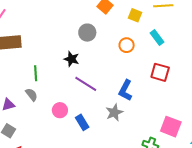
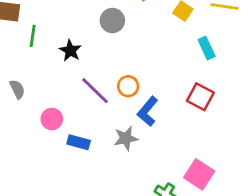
orange circle: (127, 45) -> (128, 86), moved
black star: (72, 59) -> (70, 51), moved
green line: (36, 73) -> (33, 36), moved
blue rectangle: (82, 122) -> (79, 142), turned -56

